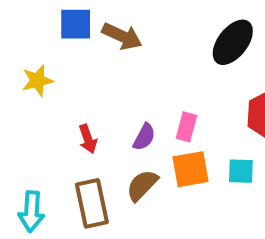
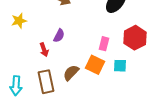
pink rectangle: (186, 127) -> (104, 44), moved
purple semicircle: (144, 137) -> (59, 36), moved
orange square: (190, 169) -> (95, 65), turned 36

